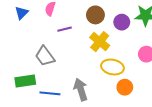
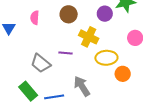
brown circle: (95, 15) -> (69, 14), moved
purple line: (65, 29) -> (66, 53), moved, turned 32
green rectangle: (25, 81) -> (28, 91), turned 72

